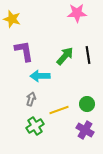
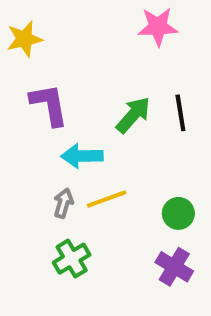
yellow star: (12, 19) -> (24, 39), turned -30
yellow line: (59, 110) -> (107, 199), moved

